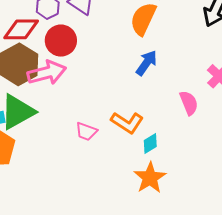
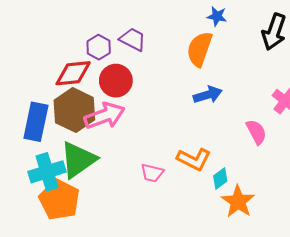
blue arrow: (146, 63) -> (208, 95), turned 44
orange star: (150, 178) -> (238, 201), moved

